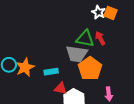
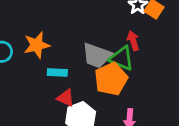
green triangle: (85, 39) -> (122, 58), moved
orange star: (25, 67) -> (37, 45), moved

